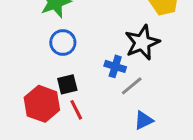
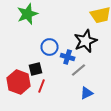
blue circle: (63, 42) -> (50, 47), moved
red line: (76, 110) -> (42, 86), turned 48

